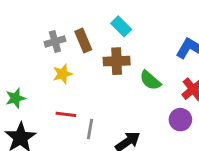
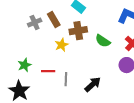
yellow star: (63, 74) -> (62, 45), moved
green star: (15, 98) -> (25, 65), moved

